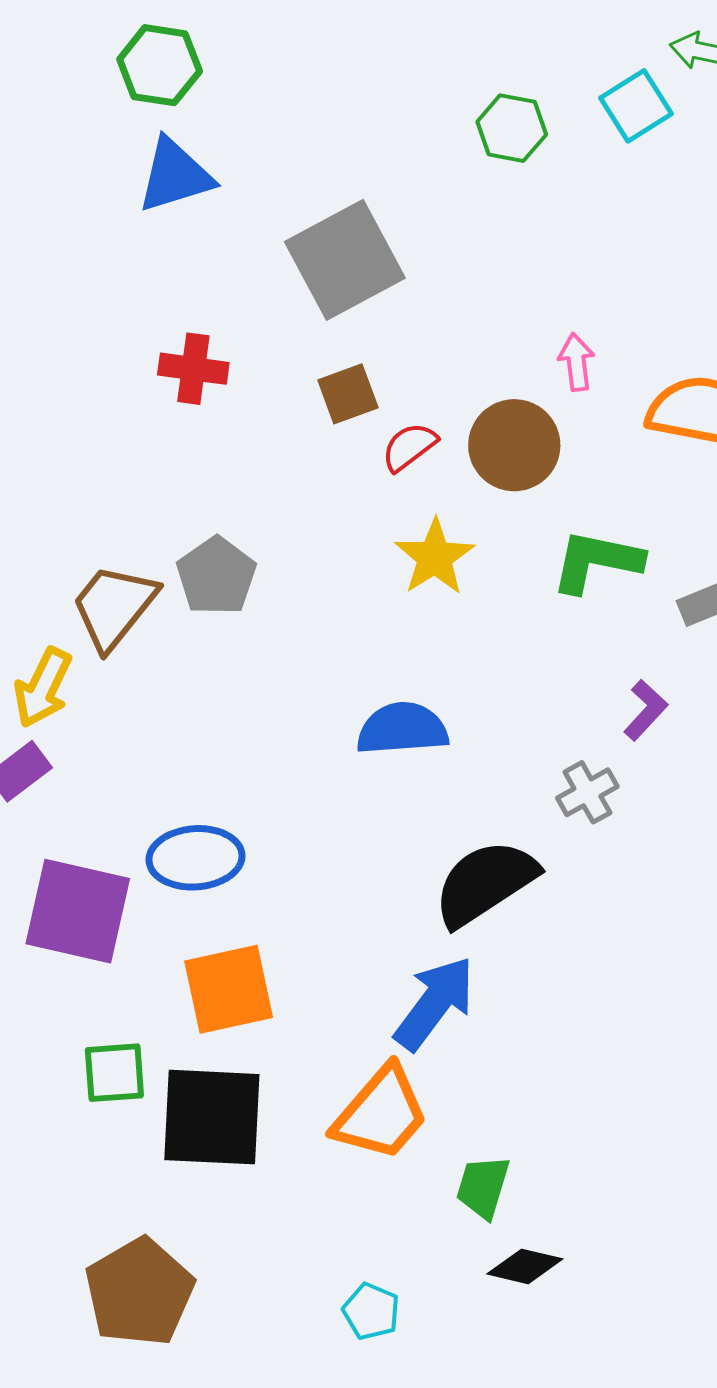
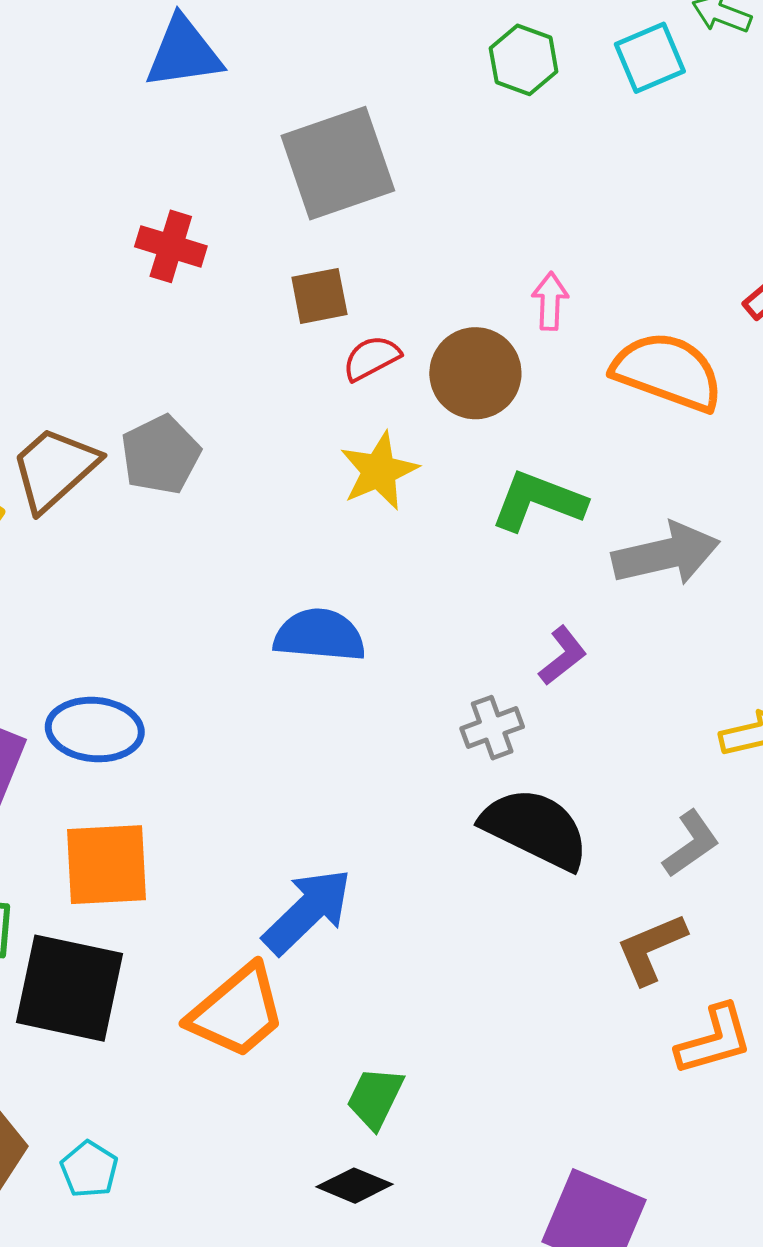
black semicircle: (485, 883) -> (535, 829), moved, turned 50
green trapezoid: (483, 1187) -> (375, 1098), moved
cyan pentagon: (371, 1311) -> (89, 1169), moved

